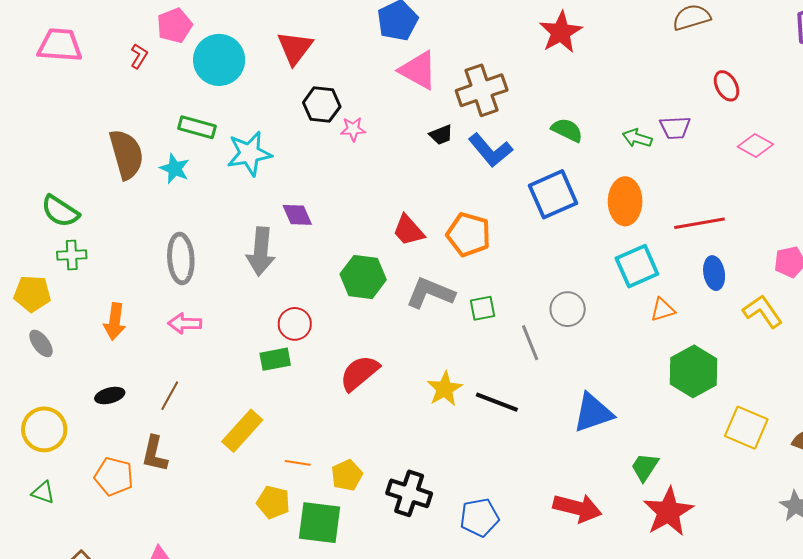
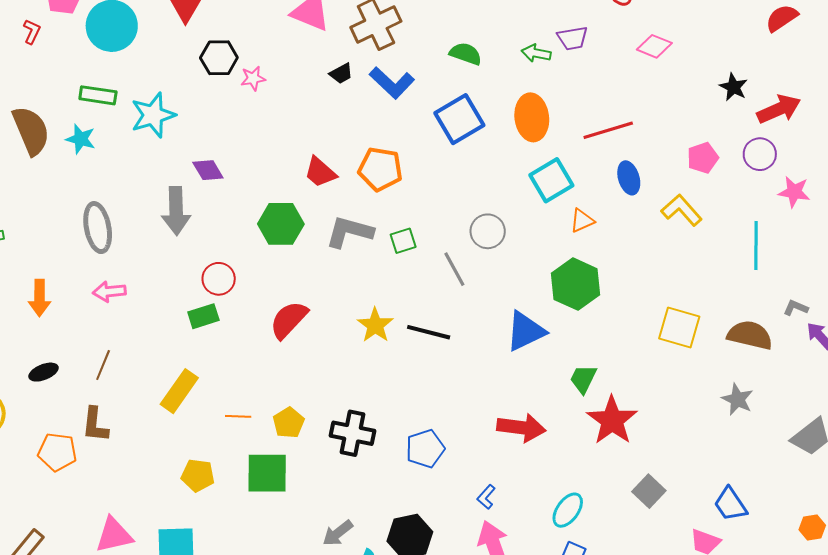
green hexagon: (693, 371) -> (575, 284), moved
yellow pentagon: (273, 502) -> (198, 475), moved

